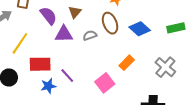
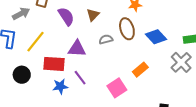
purple triangle: (64, 34) -> (77, 49), moved
gray cross: (165, 67) -> (181, 62), moved

